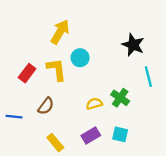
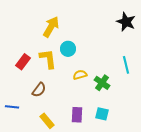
black star: (133, 45) -> (126, 22), moved
yellow semicircle: (94, 104) -> (80, 75), moved
blue line: (14, 117) -> (12, 107), moved
purple rectangle: (91, 135) -> (77, 115), turned -56

